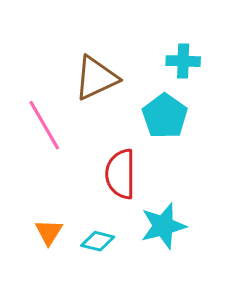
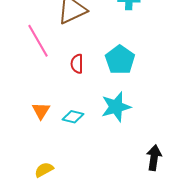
cyan pentagon: (165, 116) -> (120, 60), moved
red semicircle: (121, 174) -> (77, 64), moved, size x0.6

